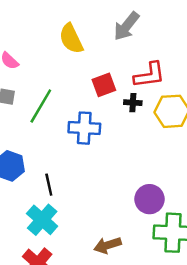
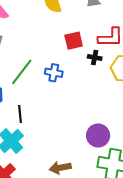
green line: (41, 106) -> (22, 72), moved
blue cross: (84, 128) -> (54, 73), size x0.7

